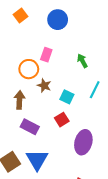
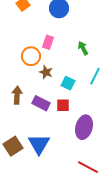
brown arrow: (19, 100) -> (17, 95), moved
red square: (62, 120) -> (63, 105), turned 32
purple rectangle: (30, 127) -> (41, 103), moved

